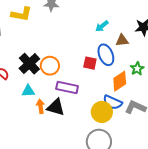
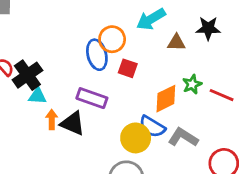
cyan arrow: (102, 26) -> (151, 19), size x1.5
blue ellipse: (106, 55) -> (97, 55), moved
black cross: (29, 64) -> (27, 75), moved
orange circle: (50, 66) -> (112, 39), moved

